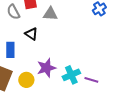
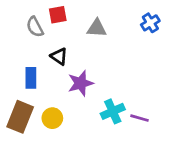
gray triangle: (50, 14) -> (97, 28), moved
purple star: (46, 68) -> (81, 83), moved

